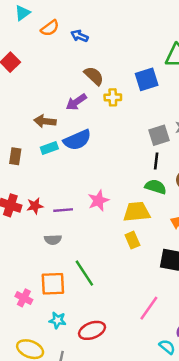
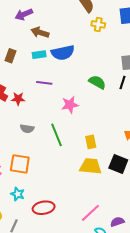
purple arrow: (76, 102) -> (24, 14), moved
green semicircle: (156, 187) -> (97, 82), moved
purple line: (63, 210) -> (44, 83), moved
yellow trapezoid: (137, 212) -> (91, 166), moved
green line: (84, 273) -> (56, 135), moved
pink line: (149, 308) -> (90, 213), moved

